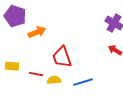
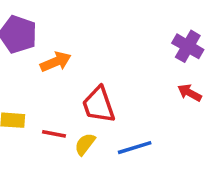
yellow semicircle: (54, 80) -> (85, 144), turned -48

